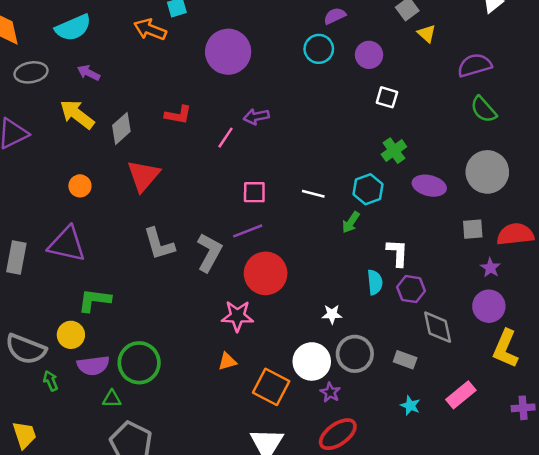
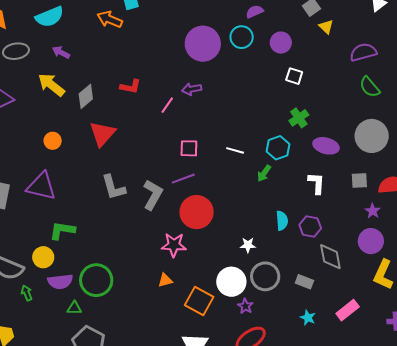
purple circle: (228, 52) -> (203, 44), moved
white L-shape: (397, 253) -> (316, 183), moved

